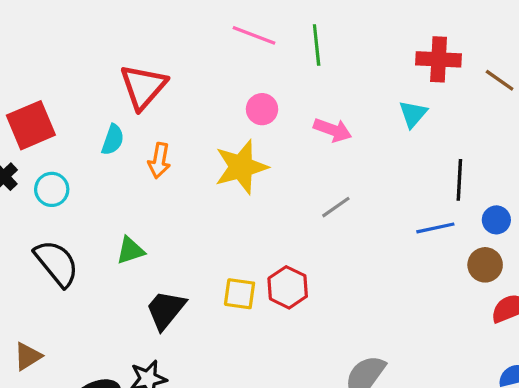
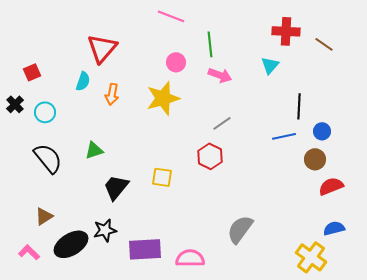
green line: (317, 45) -> (210, 44), moved
red square: (31, 125) -> (32, 72), size x0.6
red hexagon: (288, 287) -> (210, 156), moved
brown triangle: (28, 356) -> (44, 216), moved

